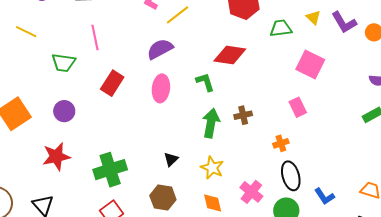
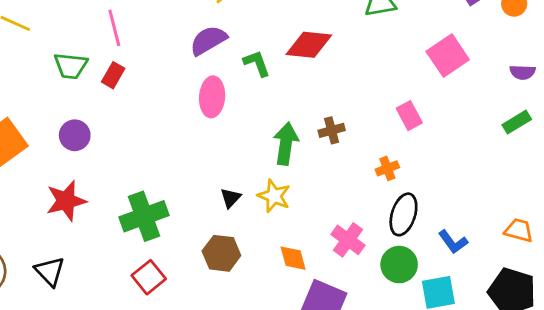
pink square: (310, 64) -> (448, 56), moved, turned 32
green L-shape: (205, 82) -> (257, 63), moved
red rectangle: (112, 83) -> (113, 75), moved, size x0.7
yellow star: (212, 168) -> (274, 196), moved
black ellipse: (291, 176) -> (403, 214), turned 36

